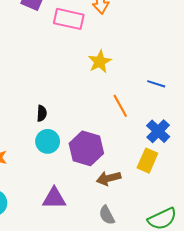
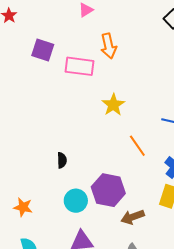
cyan circle: (48, 141) -> (76, 201), moved

